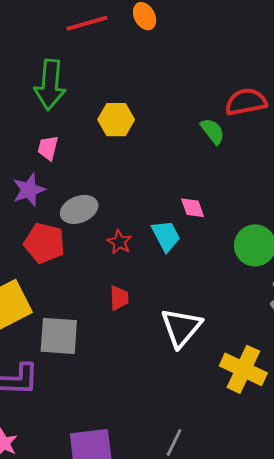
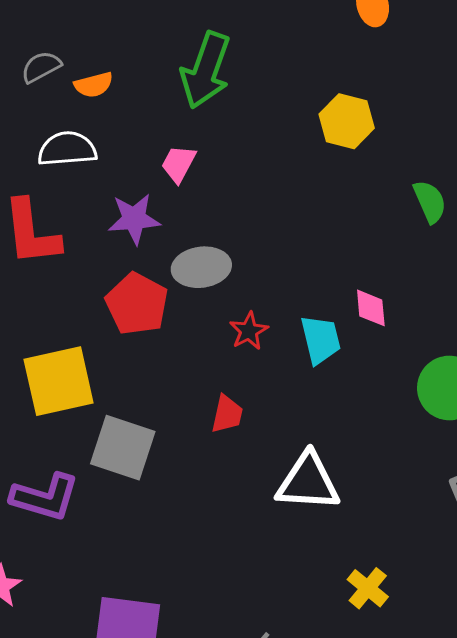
yellow hexagon: (116, 120) -> (347, 121), moved
white triangle: (181, 328) -> (308, 482), turned 39
yellow cross: (243, 369) -> (368, 588), moved, size x0.6

